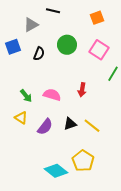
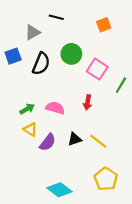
pink square: (99, 50) -> (97, 69), moved
black semicircle: (39, 54) -> (41, 64), size x1.5
green arrow: (26, 96) -> (27, 109), turned -80
yellow triangle: (21, 118) -> (30, 129), moved
yellow pentagon: (83, 161) -> (106, 179), moved

